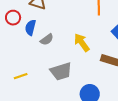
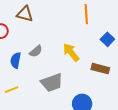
blue semicircle: (30, 28) -> (16, 60), moved

